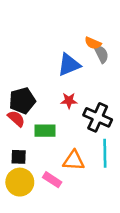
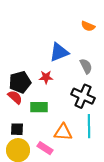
orange semicircle: (93, 43) -> (88, 26), moved
gray semicircle: (101, 54) -> (86, 66), moved
red star: (69, 101) -> (46, 77), moved

